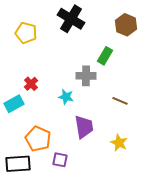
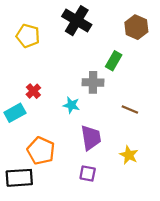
purple square: (60, 160) -> (88, 173), moved

